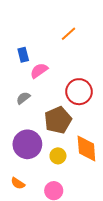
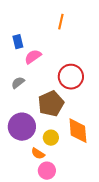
orange line: (68, 34) -> (61, 22), turned -35
orange semicircle: (18, 183) -> (38, 154), moved

